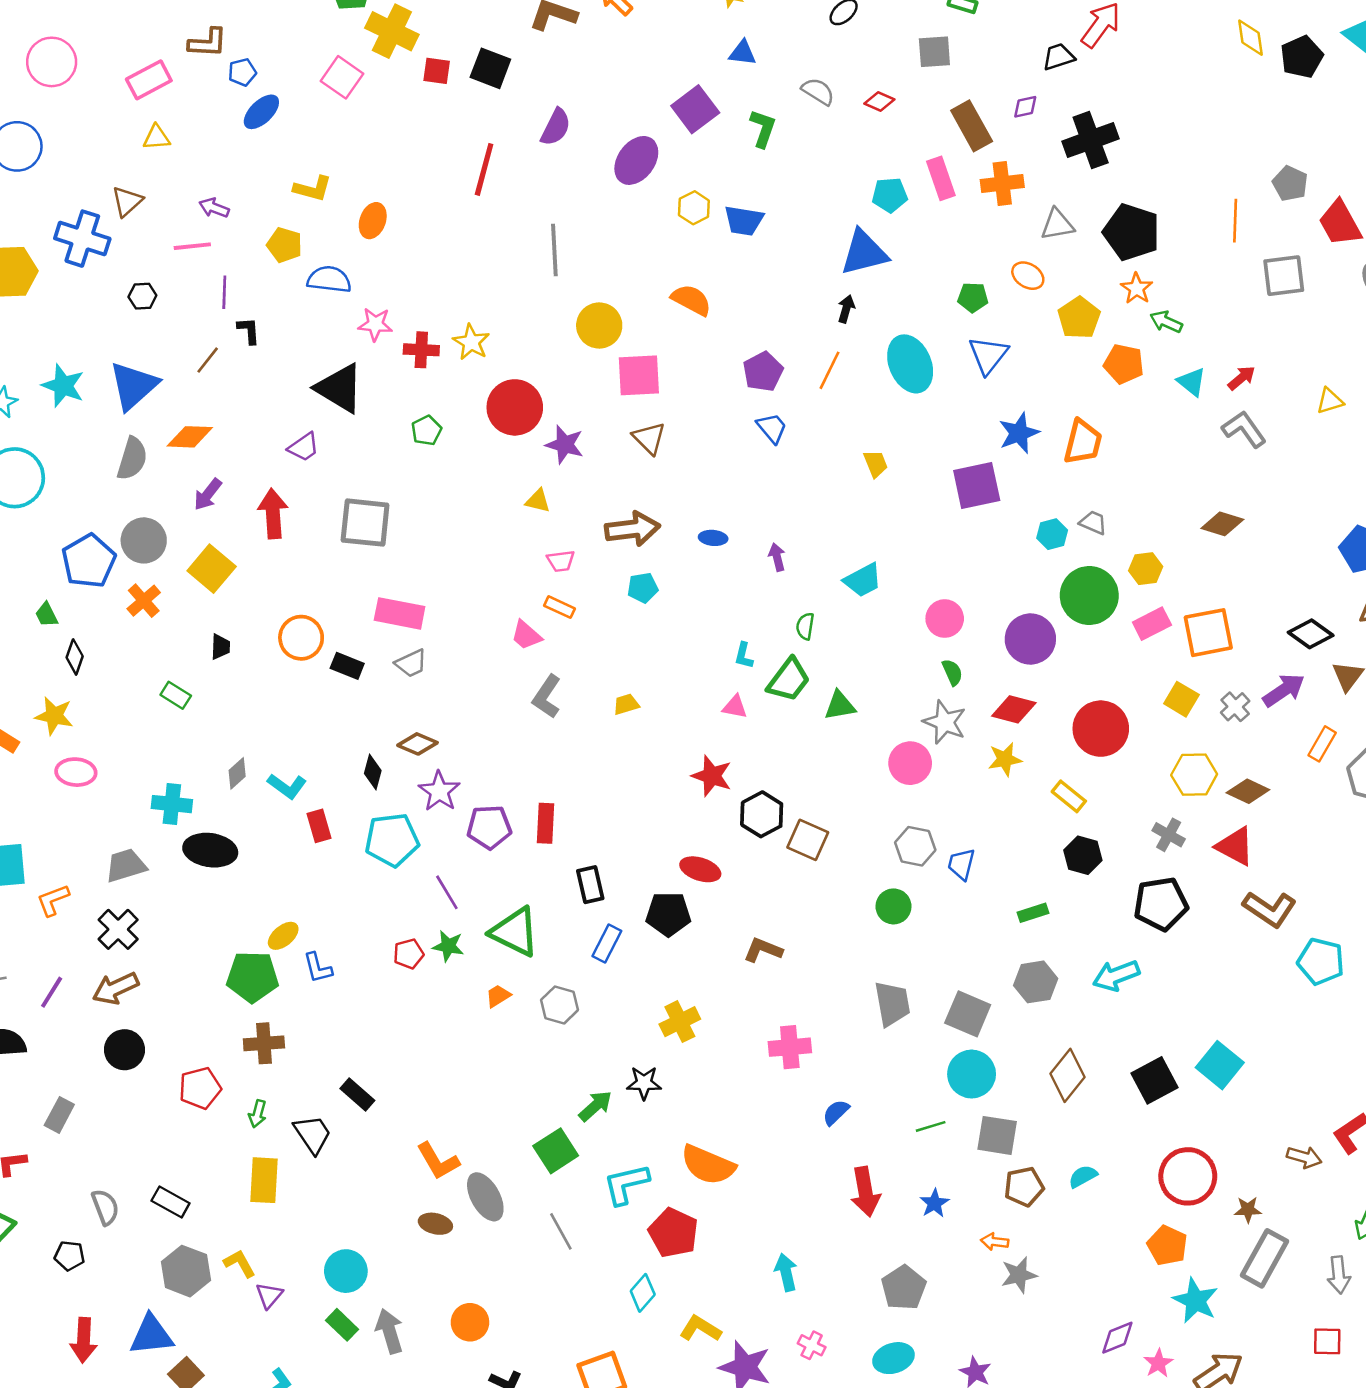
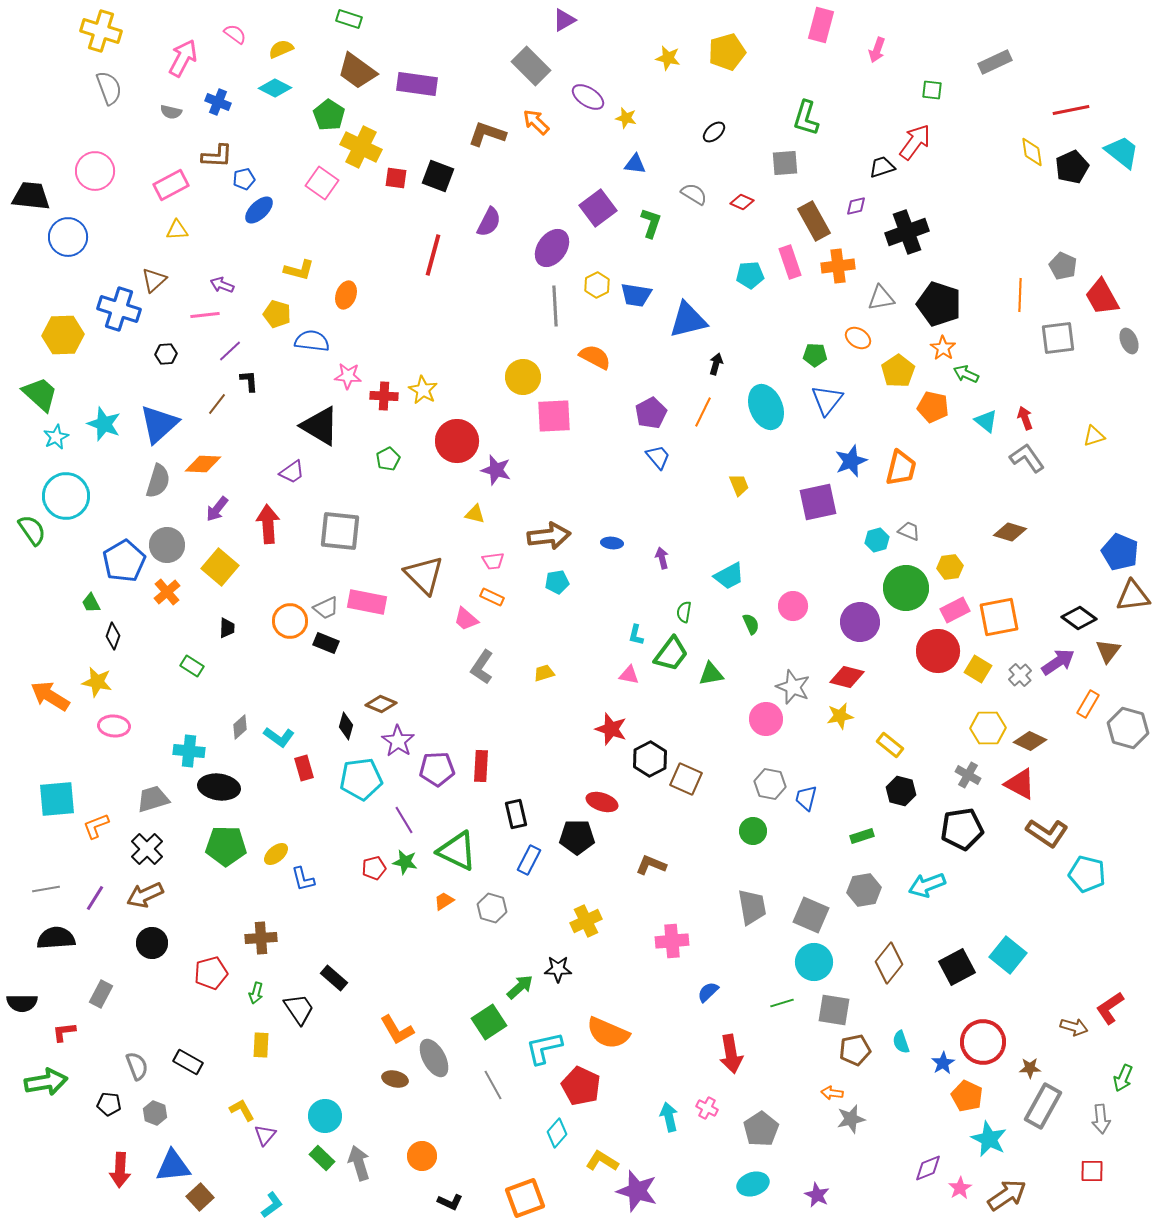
gray line: (554, 250) -> (555, 306), moved
blue triangle: (864, 253) -> (688, 320), moved
purple line: (224, 292) -> (230, 351), turned 45
red arrow: (1242, 378) -> (1025, 418), turned -70
brown triangle: (649, 438) -> (424, 575), moved, size x1.5
gray trapezoid: (411, 663) -> (326, 608), moved
green semicircle: (952, 672) -> (751, 624), moved
red circle: (1101, 729) -> (938, 651), moved
green pentagon: (252, 977) -> (226, 846), moved
cyan semicircle: (1083, 1176) -> (901, 1042), turned -80
yellow rectangle: (264, 1180) -> (261, 1045), size x0.7
blue star: (934, 1203) -> (943, 1063), moved
gray hexagon: (186, 1271) -> (155, 1113), moved, size x0.6
pink cross: (812, 1345) -> (707, 1108), moved

